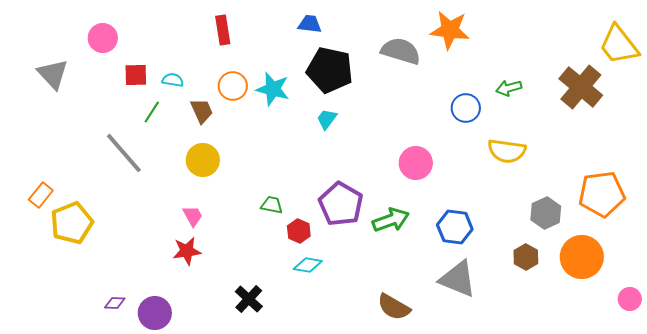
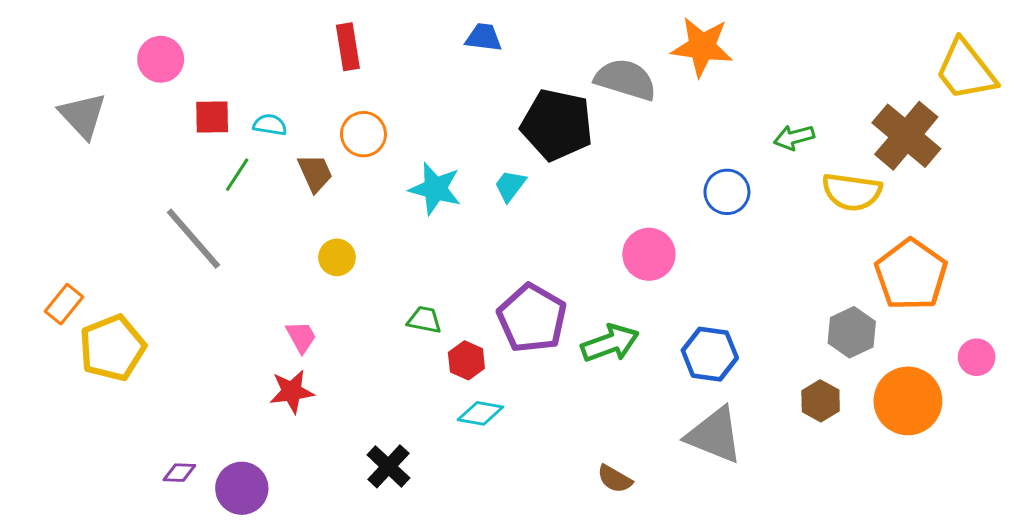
black pentagon: (330, 70) -> (557, 125), moved
cyan star: (273, 89) -> (435, 189), moved
blue circle: (466, 108) -> (727, 192), moved
yellow semicircle: (507, 151) -> (852, 192), moved
yellow circle: (203, 160) -> (337, 257), moved, size x0.7
orange pentagon: (602, 194) -> (911, 275), moved, turned -30
pink circle: (630, 299) -> (977, 357), moved
brown semicircle: (394, 307) -> (615, 479), size x0.7

